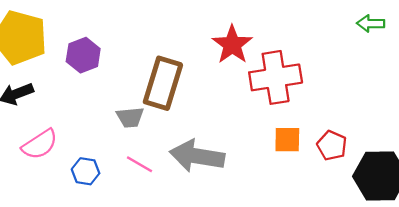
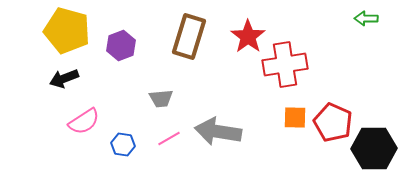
brown rectangle: (163, 83) -> (189, 36), moved
red pentagon: (332, 145) -> (333, 122), size x1.5
pink line: (140, 164) -> (169, 138), turned -60

